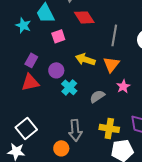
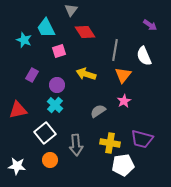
orange triangle: (111, 64) -> (123, 75), moved
red triangle: (30, 82) -> (18, 110), moved
cyan cross: (69, 87) -> (55, 105), moved
white square: (26, 128) -> (45, 133), moved
orange circle: (61, 148) -> (50, 160), moved

